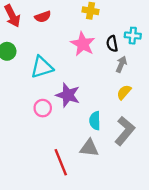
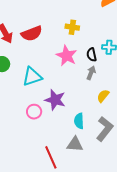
red semicircle: (43, 17) -> (32, 34), size x1.5
gray arrow: (121, 64) -> (91, 73), moved

